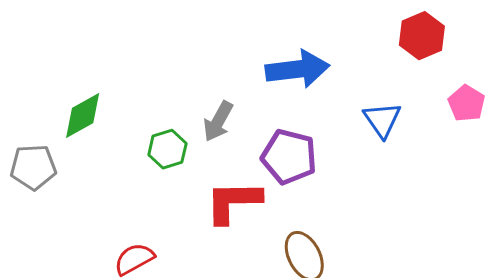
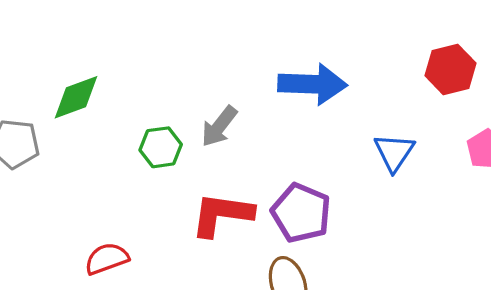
purple pentagon: (289, 157) -> (301, 213), moved

